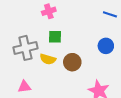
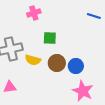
green square: (55, 37) -> (50, 38), moved
blue circle: (106, 46) -> (76, 66), moved

